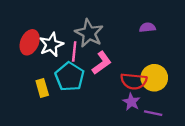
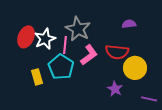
red semicircle: (134, 81) -> (117, 52), moved
purple line: (153, 113) -> (149, 99), moved

